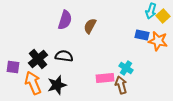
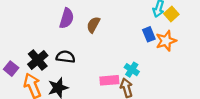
blue rectangle: (142, 35) -> (149, 34), turned 56
orange star: (158, 41) -> (166, 41), turned -30
purple square: (13, 67) -> (11, 69), turned 32

